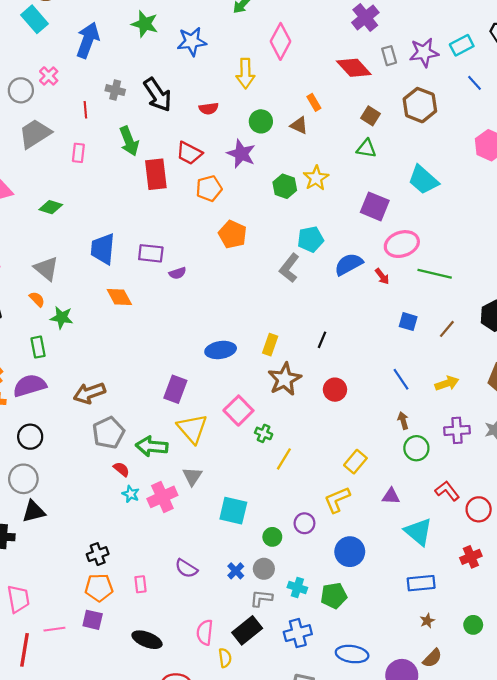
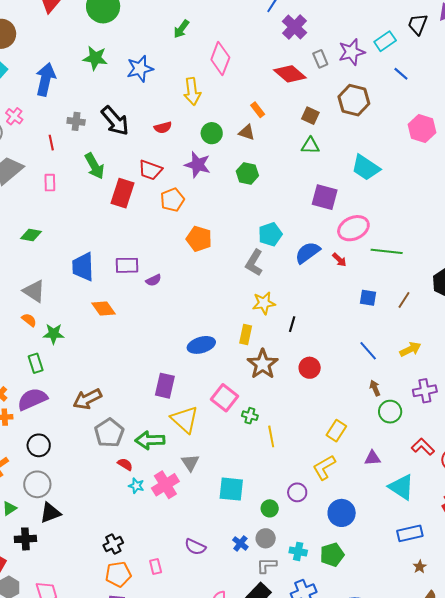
red rectangle: (156, 174) -> (123, 193), turned 32
yellow star: (316, 178) -> (264, 303), moved, turned 30
green hexagon: (285, 186) -> (247, 173), moved
yellow line: (284, 459) -> (271, 436), turned -35

